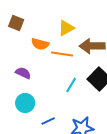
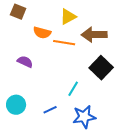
cyan line: (71, 85) -> (73, 89), moved
cyan circle: (25, 103) -> (16, 105), moved

